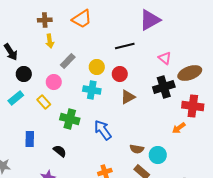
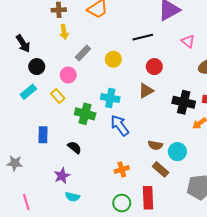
pink triangle: (165, 58) -> (188, 41), moved
red circle: (120, 74) -> (154, 67), moved
black cross: (164, 87) -> (184, 102), moved, turned 30
cyan cross: (92, 90) -> (110, 98), moved

